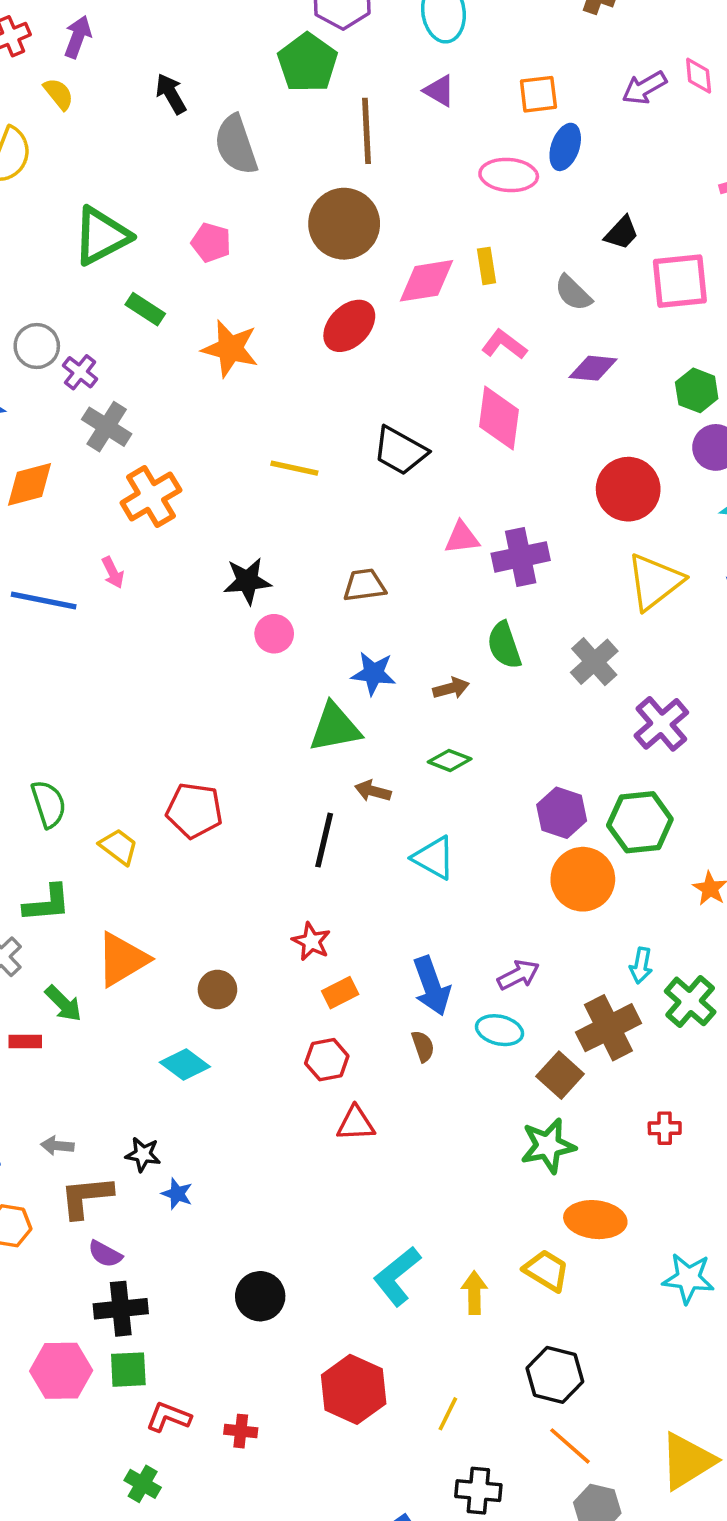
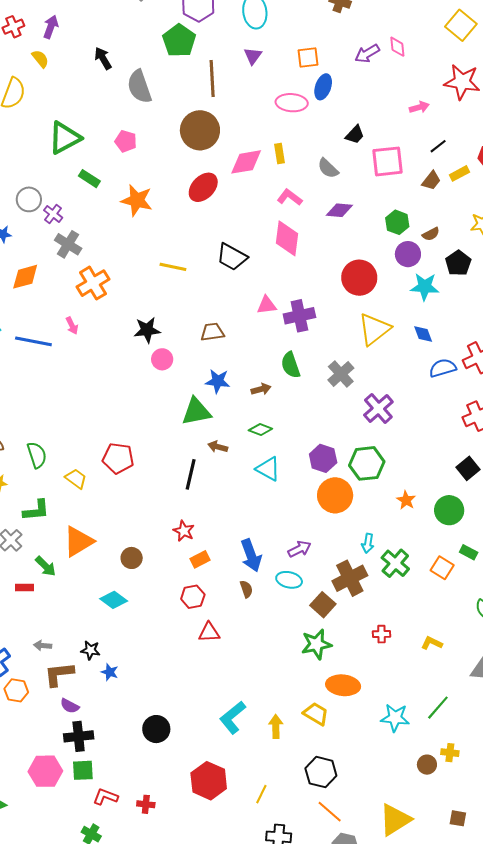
purple triangle: (439, 91) -> (253, 56), turned 36
cyan triangle: (434, 858) -> (268, 469), moved

